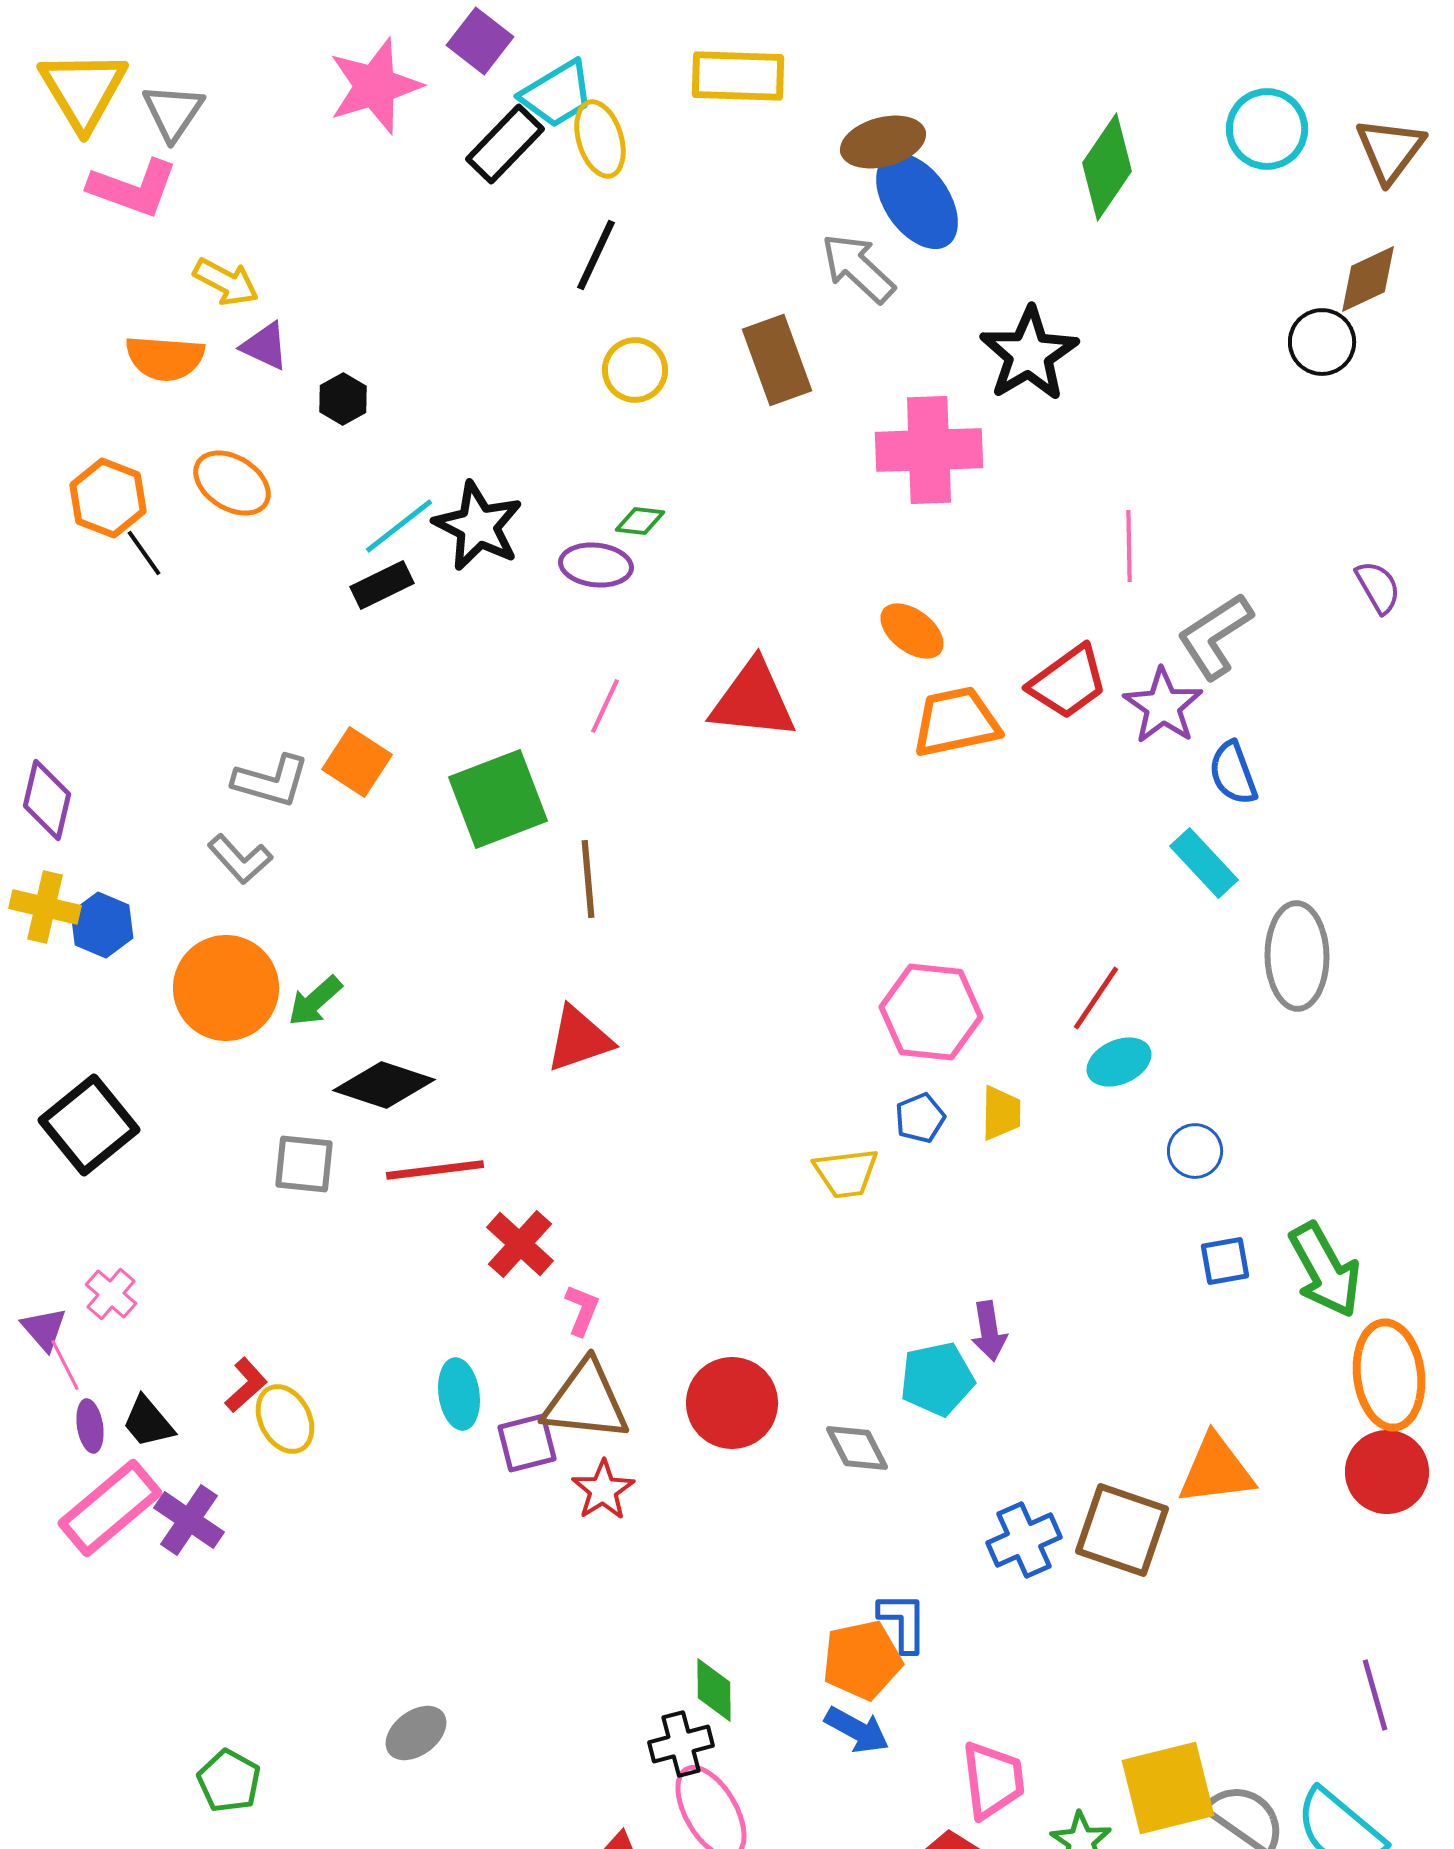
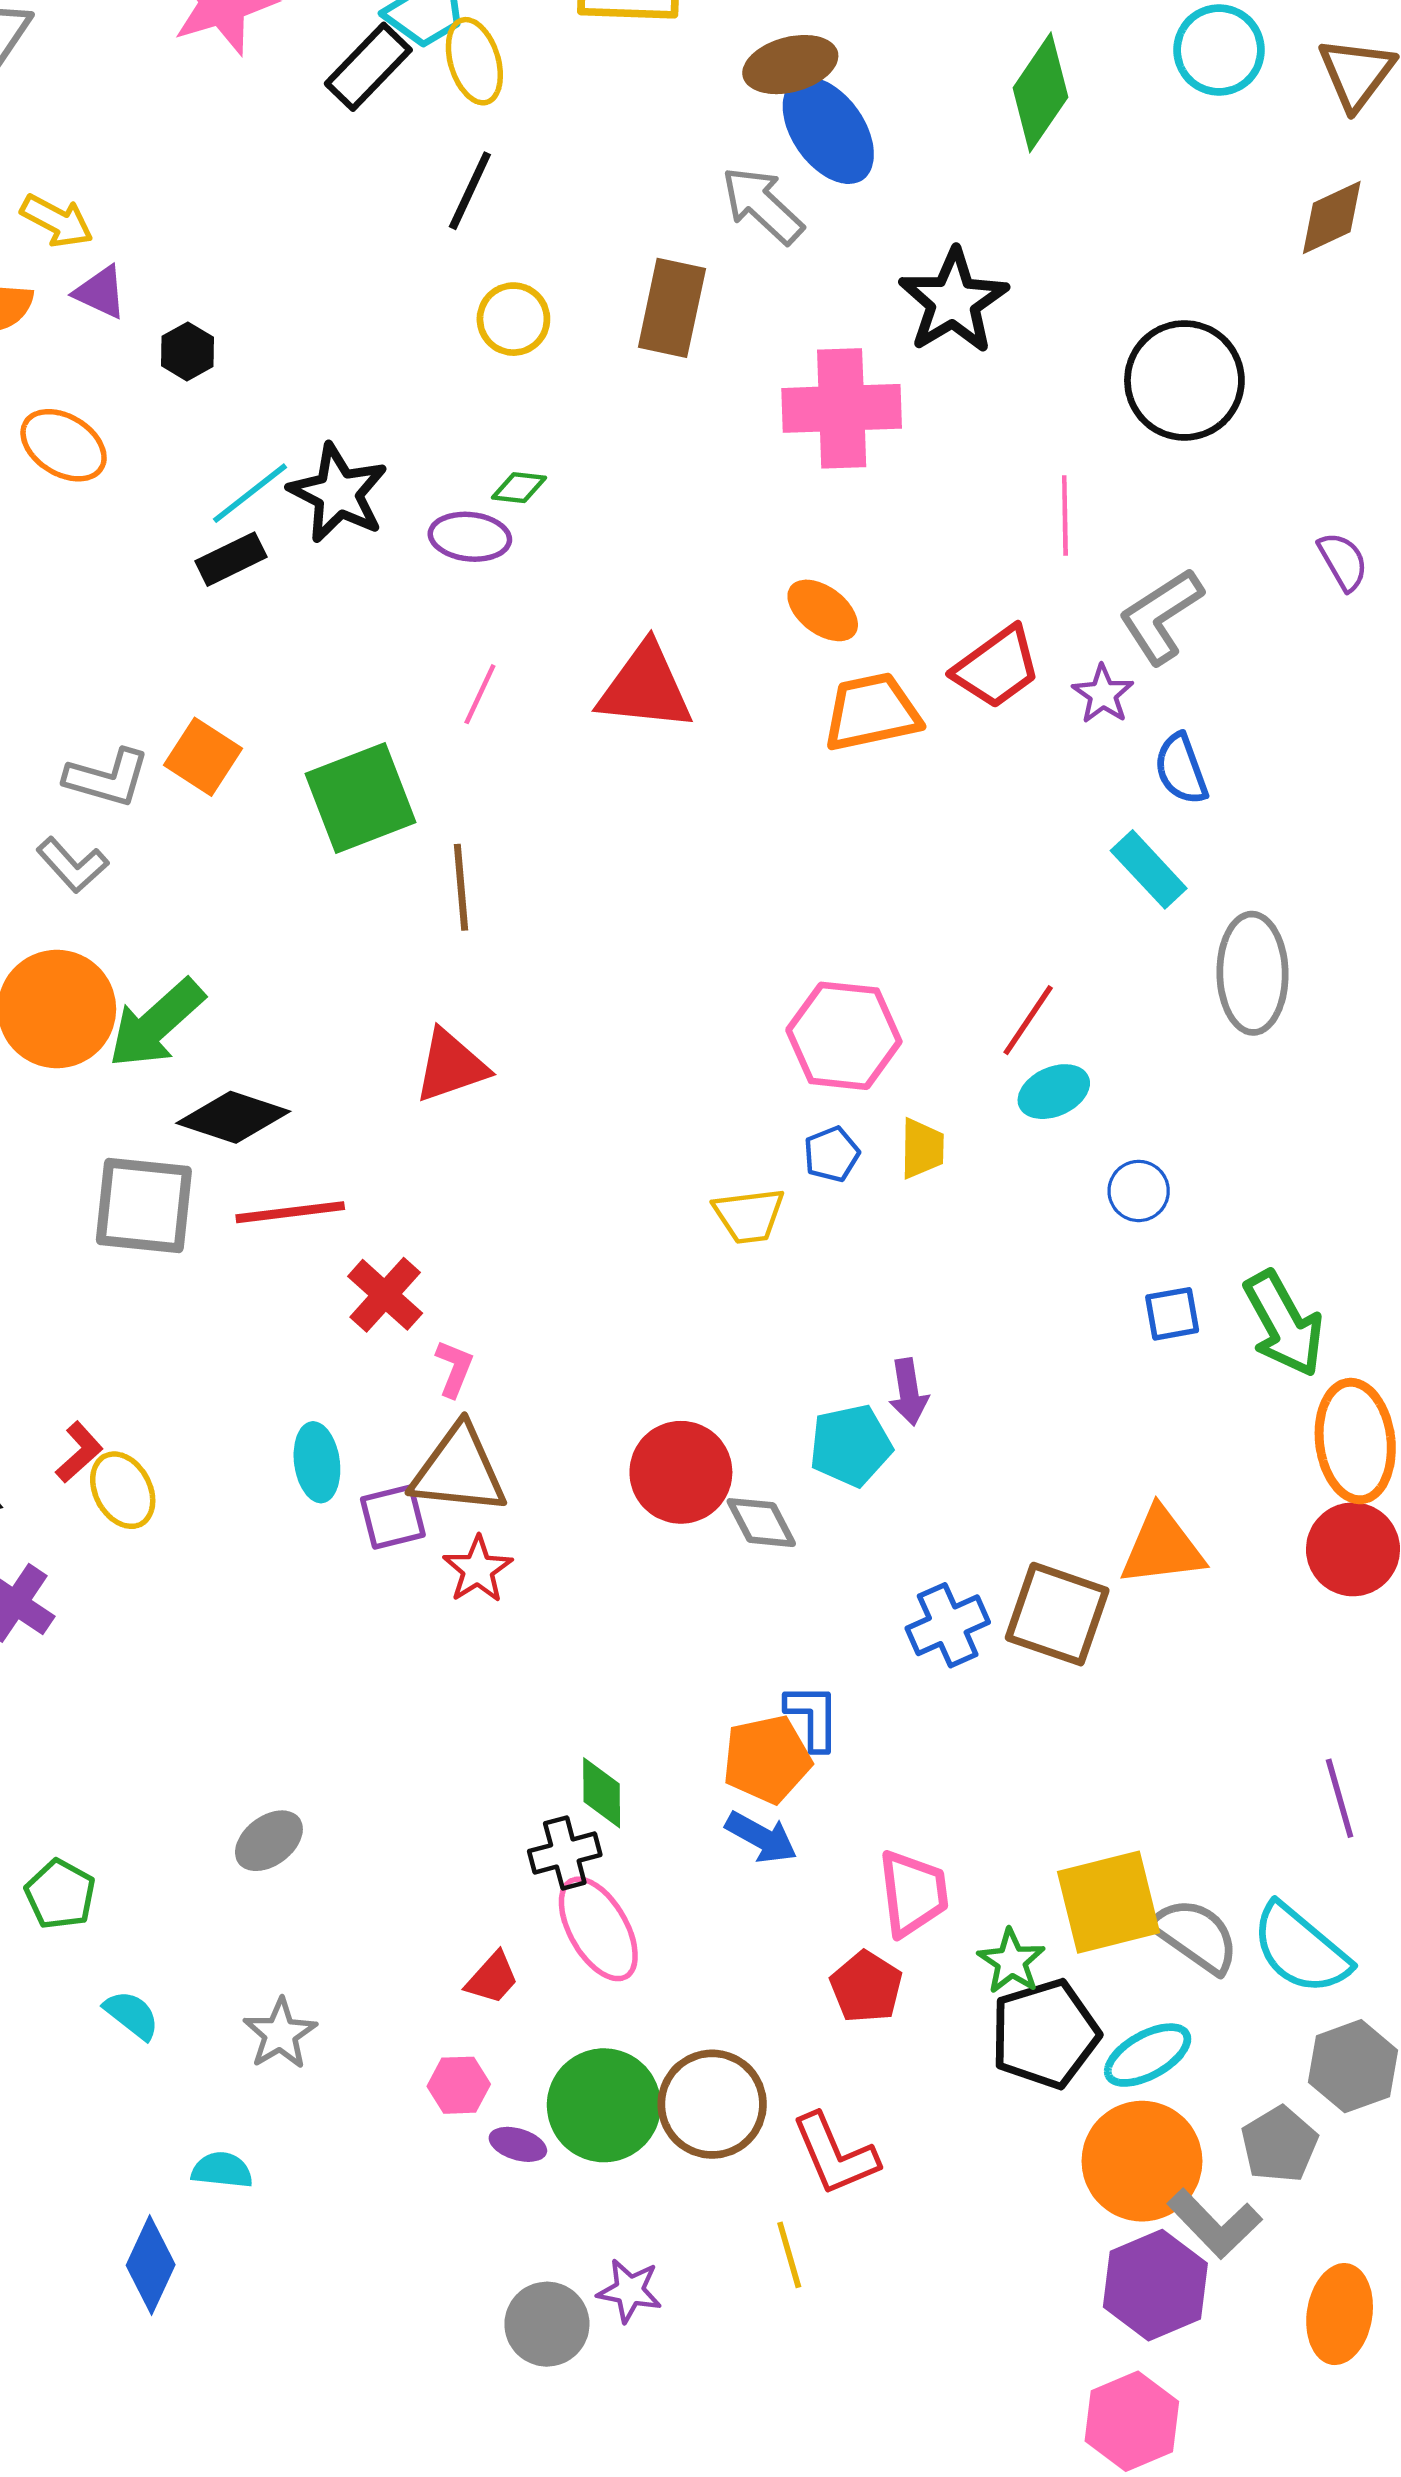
black circle: (1322, 342) -> (1184, 380), moved, size x1.6
brown rectangle: (777, 360) -> (672, 308), turned 32
purple star: (1163, 706) -> (1103, 694), size x0.7
green arrow: (315, 1001) -> (156, 1024), size x1.6
gray square: (304, 1164) -> (144, 1205), size x1.5
red circle: (732, 1403) -> (681, 1472), moved

